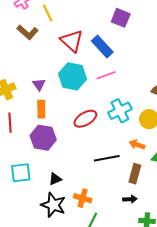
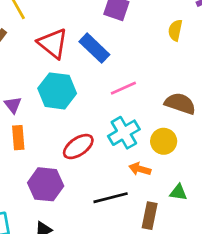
pink line: (106, 75) -> (123, 88), moved
purple hexagon: (43, 138) -> (46, 184), moved
orange arrow: (137, 145) -> (140, 169), moved

